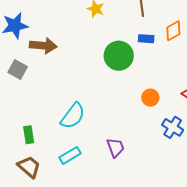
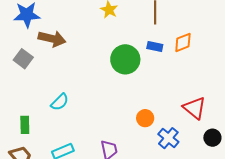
orange circle: (150, 98) -> (145, 118), moved
cyan semicircle: (73, 116) -> (60, 102), moved, size x0.7

